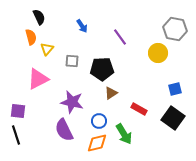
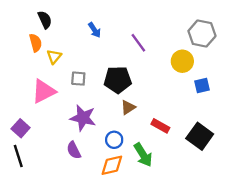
gray square: (72, 61) -> (78, 79), moved
blue square: (175, 89) -> (202, 85), moved
purple square: (18, 111) -> (21, 128), turned 35
purple semicircle: (64, 130) -> (74, 150), size x0.7

